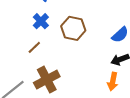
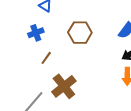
blue cross: (41, 21) -> (36, 33), moved, turned 35

